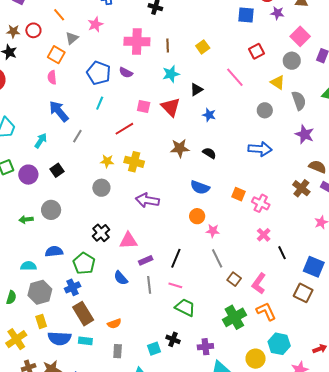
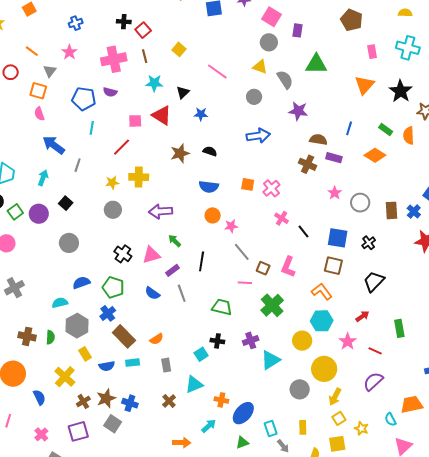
red square: (257, 51) -> (143, 30), moved
cyan star: (171, 74) -> (154, 83), turned 30
pink cross: (261, 203) -> (271, 188), turned 36
green arrow: (26, 220) -> (175, 241), moved, turned 64
pink line: (175, 285) -> (245, 283), moved
orange L-shape: (266, 311) -> (322, 292), moved
blue semicircle: (60, 338) -> (107, 366), size x0.7

